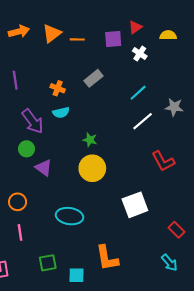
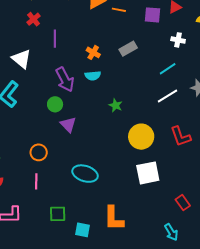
white cross: (140, 54) -> (178, 40), moved, turned -32
yellow circle: (92, 168) -> (141, 137), moved

